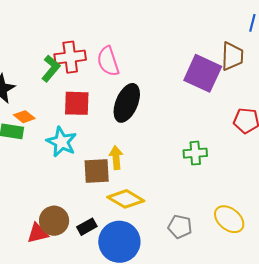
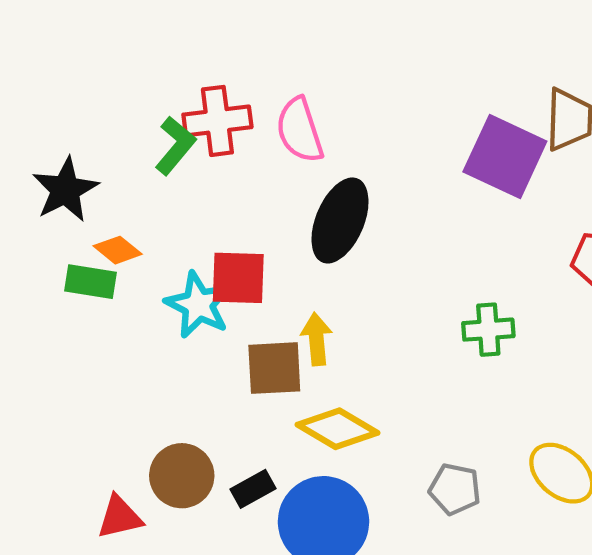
red square: (77, 103) -> (238, 278), moved
red triangle: (38, 233) -> (120, 517), moved

